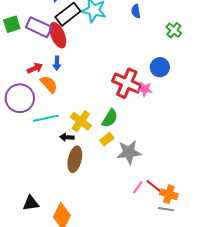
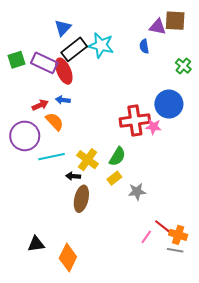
blue arrow: (57, 63) -> (63, 100), turned 96
blue circle: (160, 67) -> (169, 104), size x1.4
red cross: (127, 83) -> (135, 121), turned -32
gray star: (129, 152) -> (137, 192), size x0.7
pink line: (138, 187) -> (146, 237), moved

